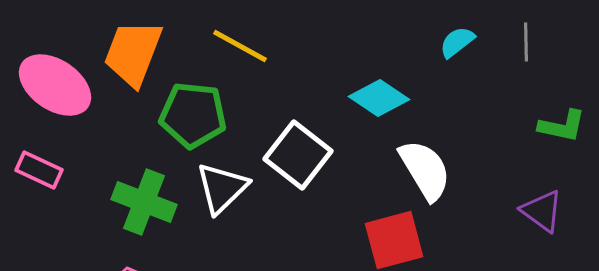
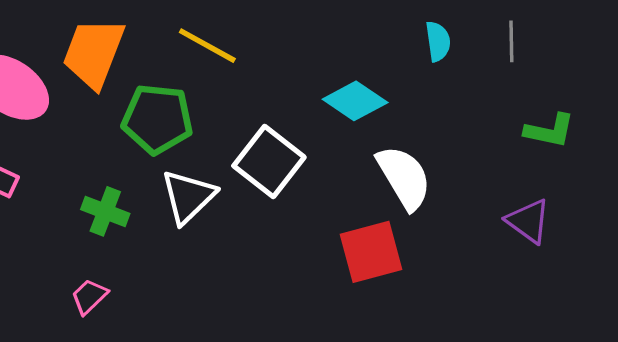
cyan semicircle: (457, 42) -> (438, 41), turned 120
green cross: (144, 202) -> (105, 211), size x0.7

